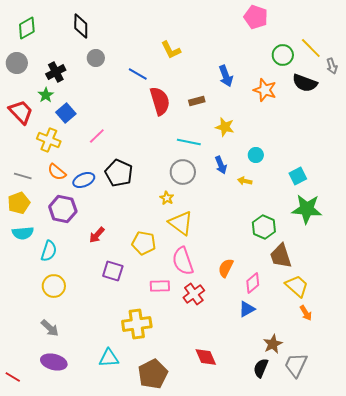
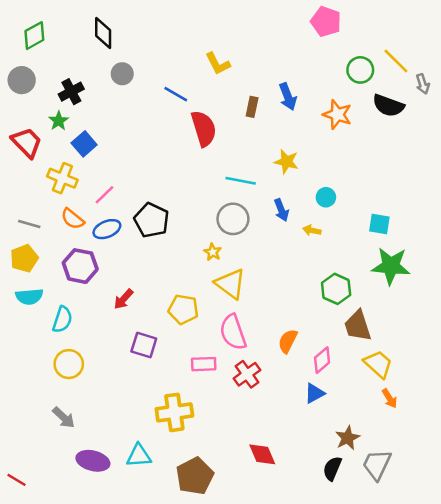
brown rectangle: (197, 101) -> (252, 107), moved, turned -63
pink line: (97, 136) -> (104, 195), moved
cyan square: (298, 176) -> (379, 224), turned 36
purple ellipse: (54, 362) -> (93, 461), moved

